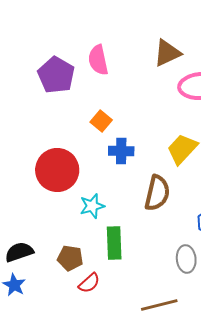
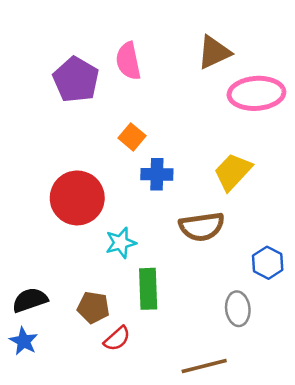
brown semicircle: (157, 193) -> (202, 227), turned 69

